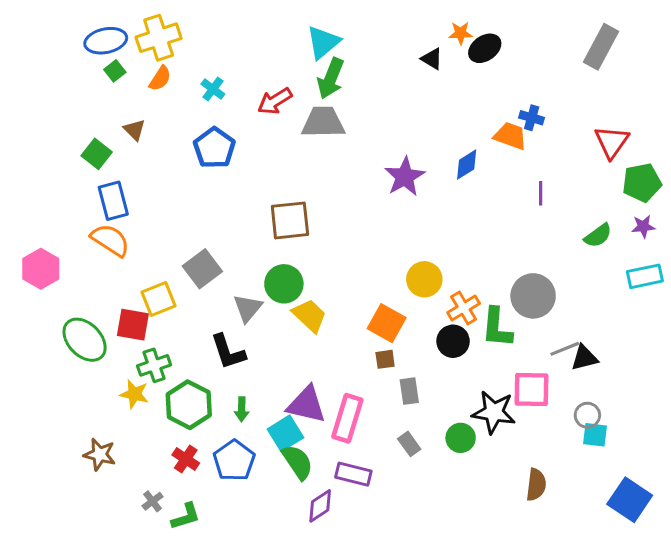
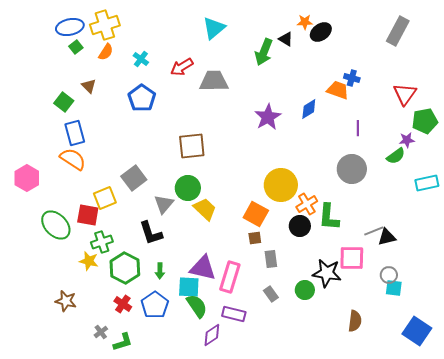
green arrow: (331, 78) -> (264, 52), moved
purple star: (643, 226) -> (407, 140), moved
yellow circle: (424, 279) -> (281, 185), size x1.4
gray circle: (533, 296) -> (352, 169), moved
cyan square: (285, 433) -> (189, 287), turned 35

